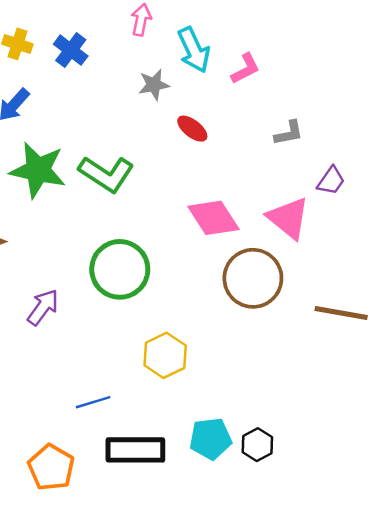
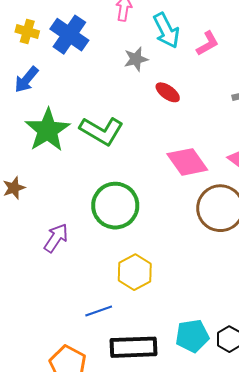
blue cross: (71, 50) -> (69, 35), size x1.4
green star: (38, 170) -> (48, 130), turned 30
yellow hexagon: (165, 355) -> (135, 272), moved

